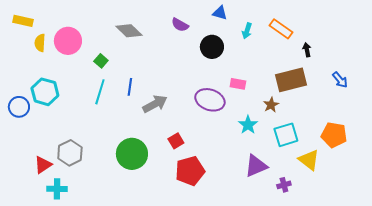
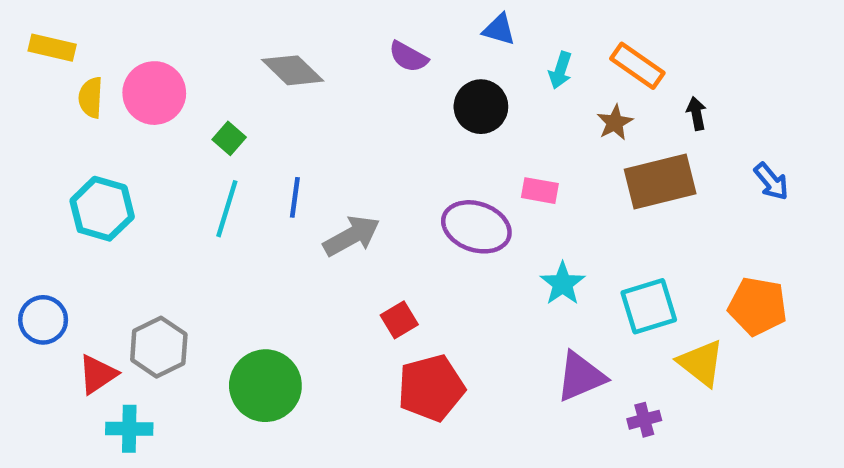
brown star: (271, 105) -> (615, 123), moved
blue circle: (19, 107) -> (43, 320), moved
green circle: (132, 154) -> (265, 386), moved

